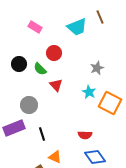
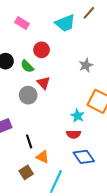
brown line: (100, 17) -> (89, 13), turned 64
cyan star: (89, 92) -> (78, 116), moved
gray circle: (29, 105) -> (28, 95), moved
black line: (42, 134) -> (29, 141), moved

